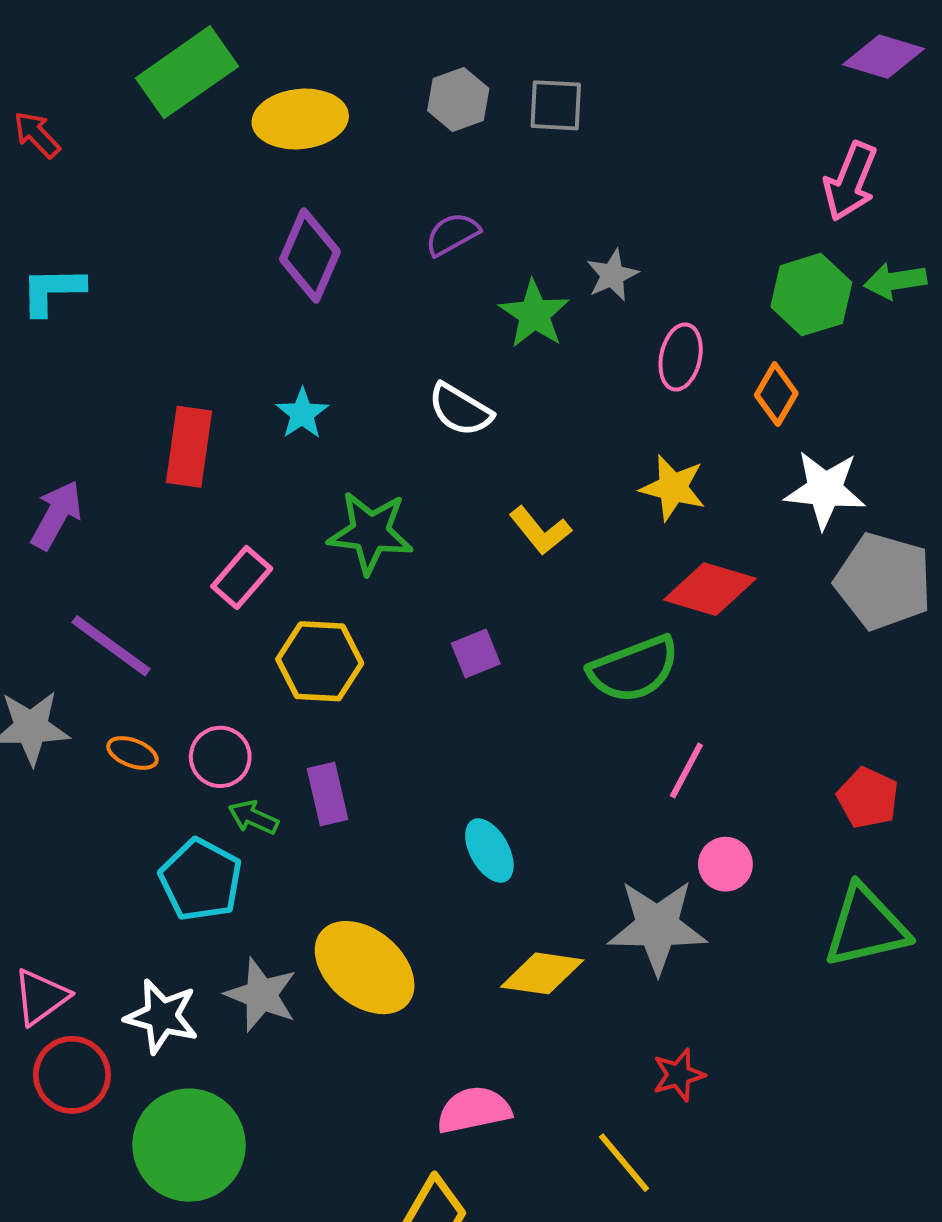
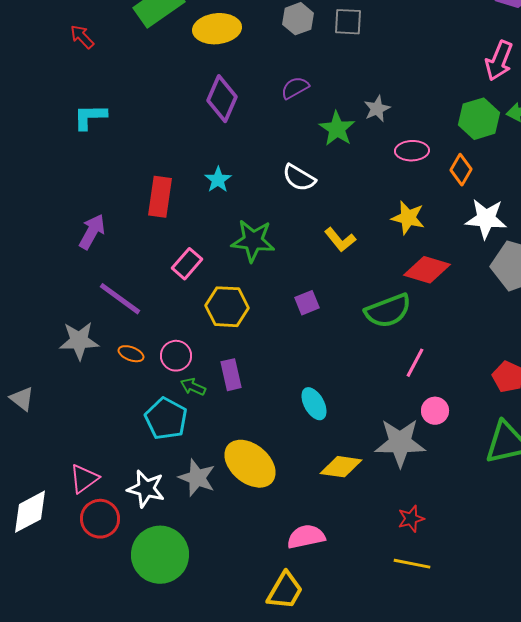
pink ellipse: (681, 357) -> (412, 151), turned 76
yellow line: (624, 1163) -> (412, 564), moved, turned -39

